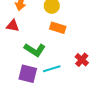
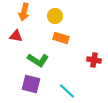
red cross: (82, 60) -> (94, 60), moved, turned -32
cyan line: (52, 69) -> (67, 91), moved, turned 60

